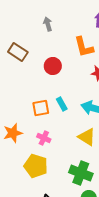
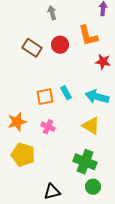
brown rectangle: (18, 52) -> (32, 48), moved
red circle: (53, 66) -> (60, 45), moved
yellow pentagon: (36, 166) -> (23, 155), moved

